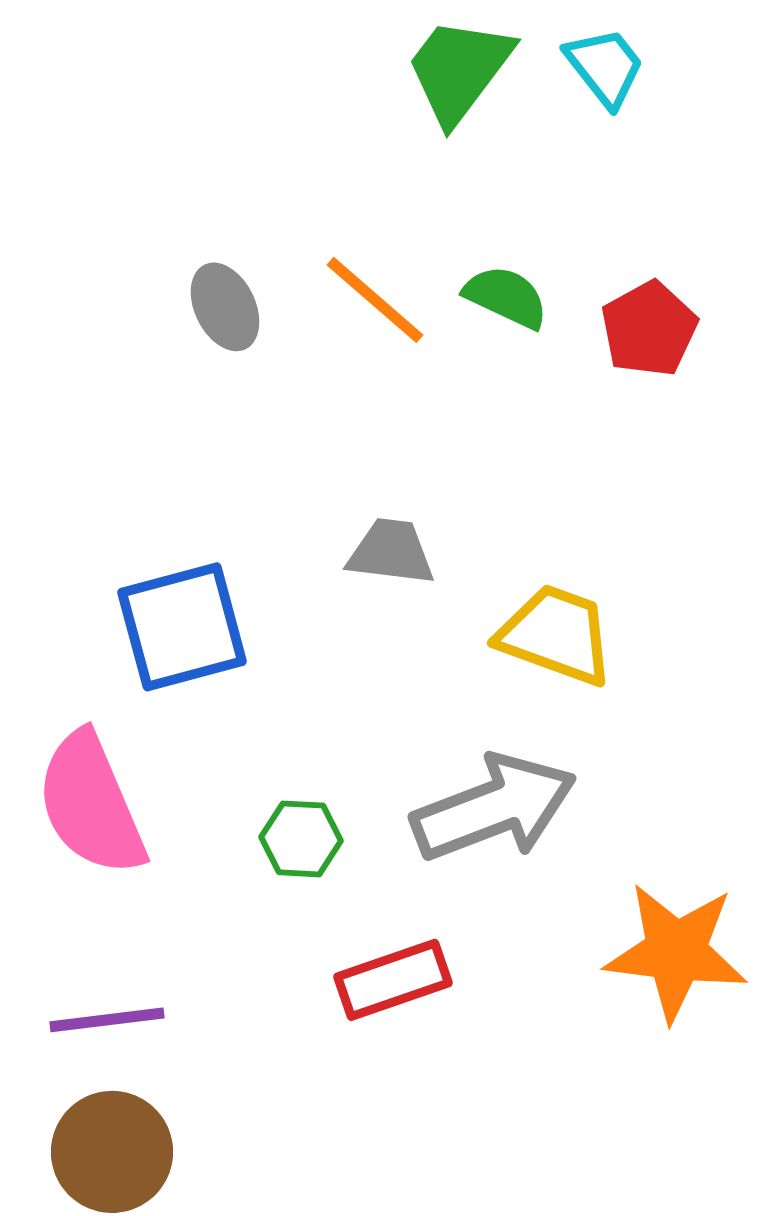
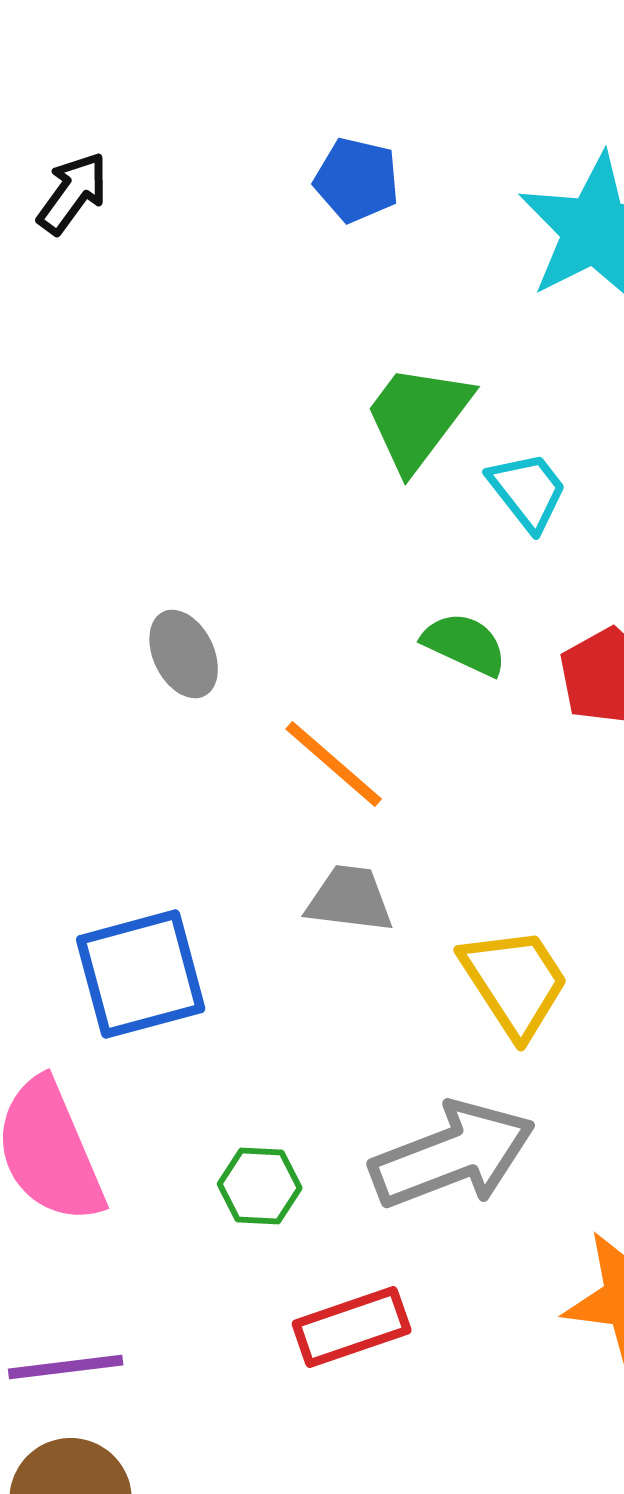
cyan trapezoid: (605, 67) -> (528, 491), moved
orange line: (375, 300) -> (334, 764), moved
yellow trapezoid: (556, 635) -> (515, 982), turned 37

